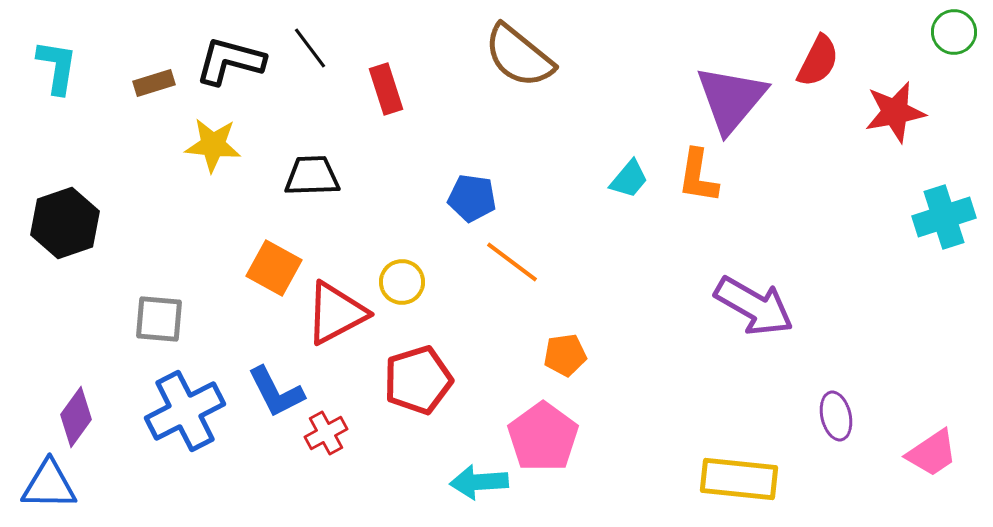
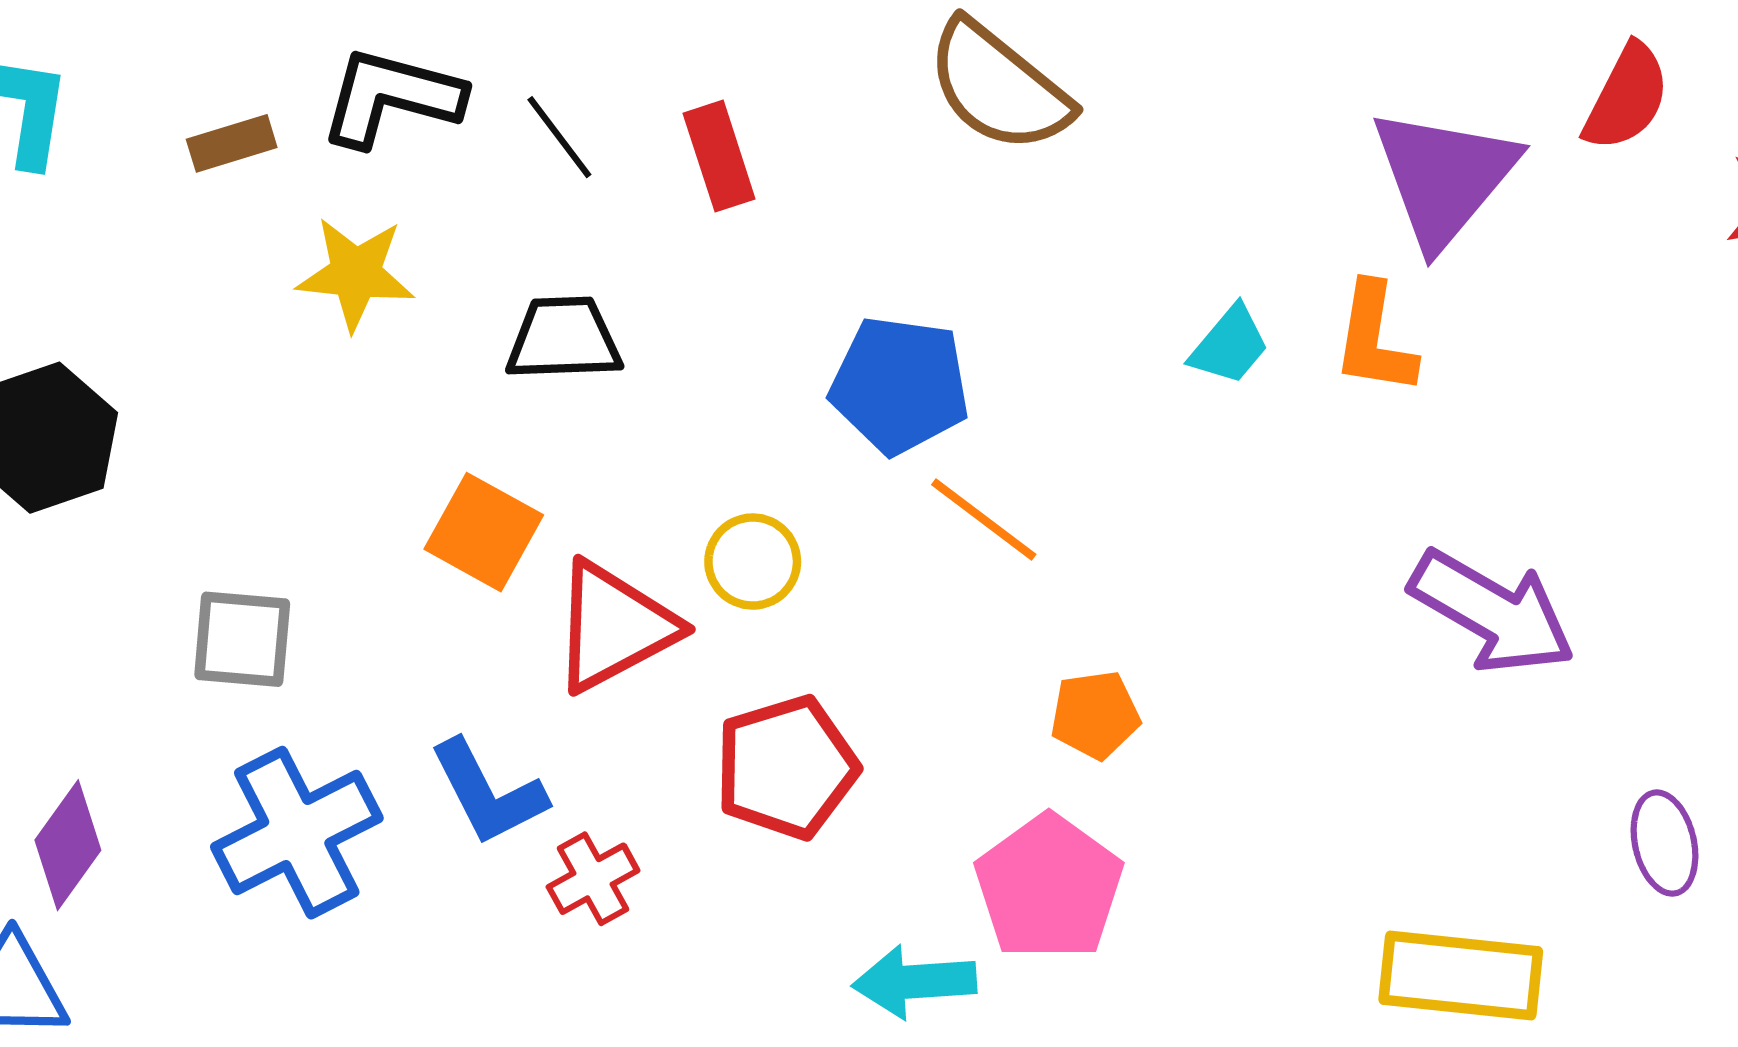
black line: (310, 48) -> (559, 137), moved
blue pentagon: (472, 198) -> (900, 385), size x1.4

